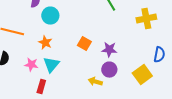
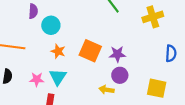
orange star: (45, 43) -> (58, 51), moved
orange square: (84, 44) -> (90, 51), size x1.5
yellow square: (142, 75) -> (157, 88), moved, turned -36

